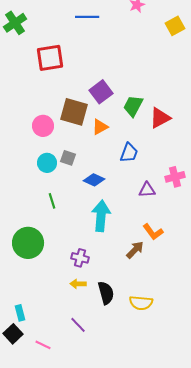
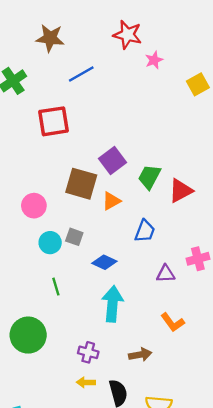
blue line: (87, 17) -> (81, 74), moved, turned -30
pink circle: (43, 126) -> (34, 206), moved
brown arrow: (135, 250) -> (140, 355), moved, turned 36

